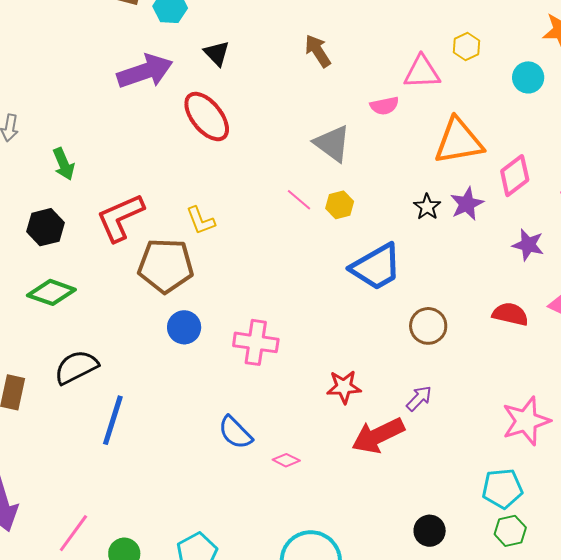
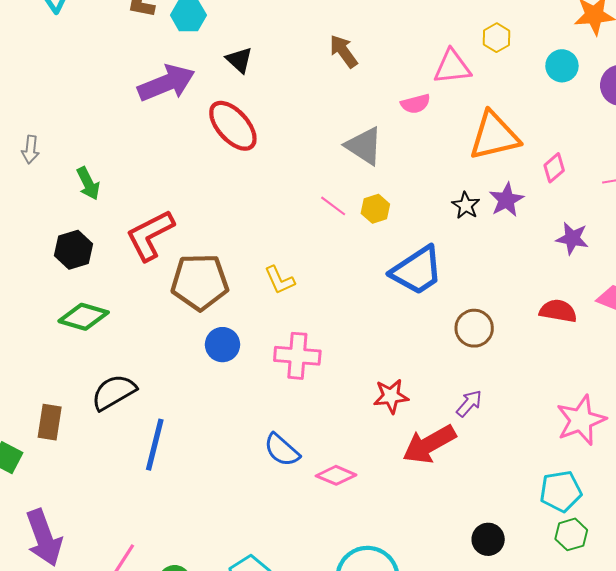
pink diamond: (515, 176) -> (554, 168), size x0.7
yellow L-shape: (201, 221) -> (280, 280), moved
pink diamond: (286, 460) -> (336, 475), size x1.4

